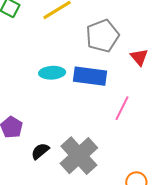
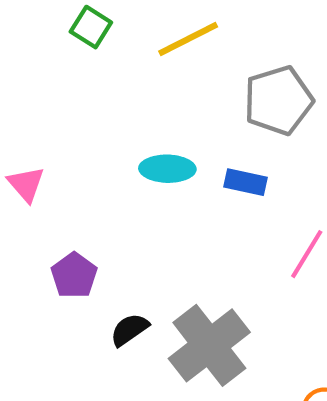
blue rectangle: (90, 76) -> (246, 182), size x0.6

